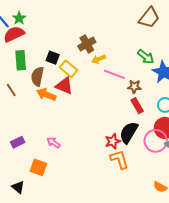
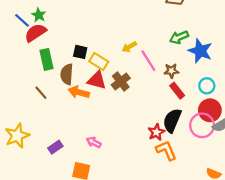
brown cross: (87, 44) -> (121, 82), moved
green arrow: (146, 57) -> (179, 37), turned 126
pink line: (114, 74) -> (148, 61), turned 45

